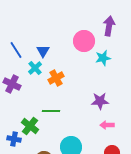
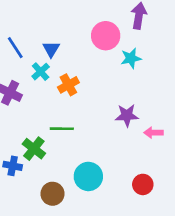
pink arrow: (107, 125) -> (153, 133), moved

